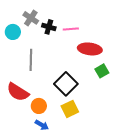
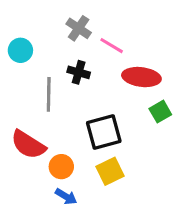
gray cross: (31, 18) -> (79, 28), moved
black cross: (49, 27) -> (79, 72), moved
pink line: (71, 29) -> (112, 46), turned 35
black square: (66, 84) -> (104, 132), turned 30

